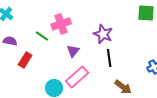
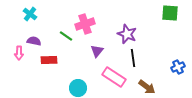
red rectangle: (25, 60) -> (49, 60), turned 56
pink rectangle: (77, 77) -> (114, 77), moved, turned 75

